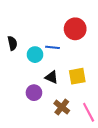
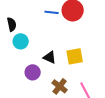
blue line: (53, 47) -> (52, 12), moved
cyan circle: (35, 55) -> (21, 41), moved

